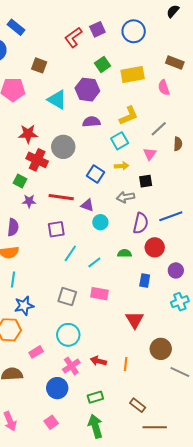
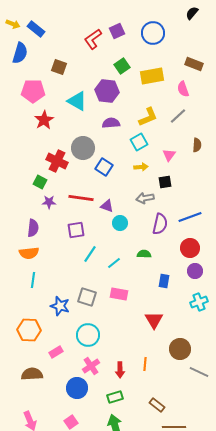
gray line: (159, 129) -> (178, 116), moved
red star: (28, 134) -> (44, 120), moved, turned -30
blue square: (95, 174) -> (104, 167), moved
red circle: (155, 247) -> (190, 248), moved
blue star: (24, 306) -> (60, 306), moved, turned 30
red arrow: (98, 361) -> (120, 370), moved, turned -105

